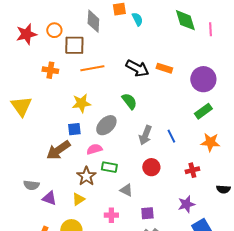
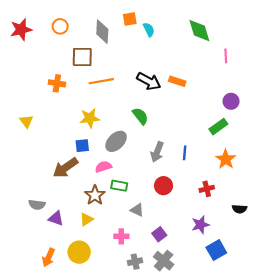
pink line: (210, 29) -> (226, 56), moved
orange circle: (54, 30) -> (60, 26), moved
red star: (26, 34) -> (21, 30), moved
purple circle: (203, 79) -> (231, 101), moved, size x0.6
yellow triangle: (21, 106) -> (26, 121), size x0.6
blue line: (171, 136) -> (185, 153), turned 32
orange star: (210, 142) -> (226, 159), turned 30
purple square: (147, 213) -> (159, 234), turned -32

